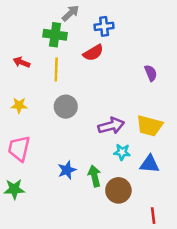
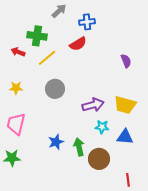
green cross: (55, 35) -> (37, 36), moved
yellow line: (56, 69) -> (47, 58), turned 48

